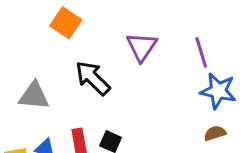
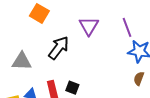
black arrow: (93, 78) -> (59, 48), turned 85
brown semicircle: (215, 133) -> (139, 79), turned -48

